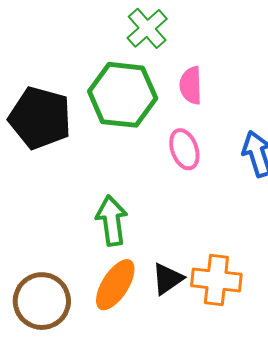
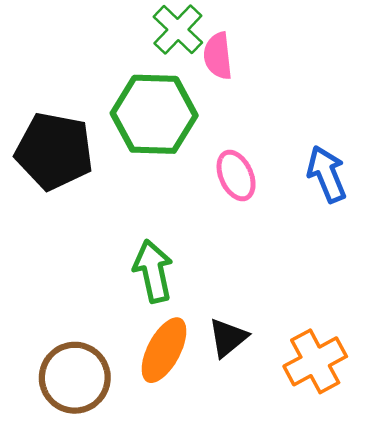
pink semicircle: (191, 85) -> (218, 56), moved
orange cross: (216, 280) -> (315, 361), moved, turned -30

